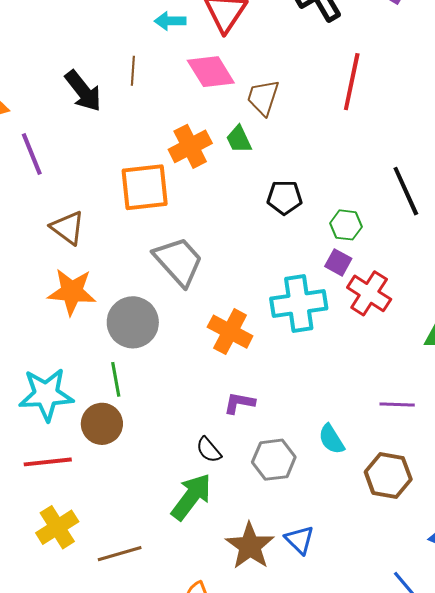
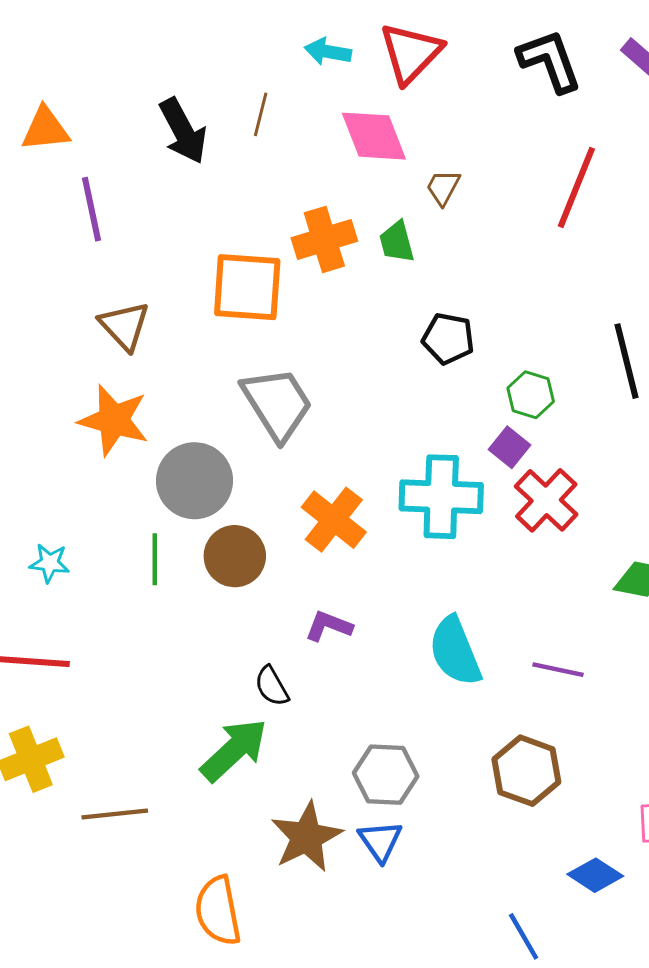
brown trapezoid: (263, 97) -> (443, 187), size x0.7
cyan star: (46, 394) -> (50, 563), size x0.5
brown circle: (102, 424) -> (235, 556), moved
cyan semicircle: (331, 439) -> (455, 651), moved, size x1.5
gray hexagon: (274, 460) -> (386, 775), moved

